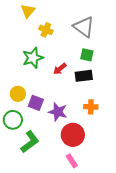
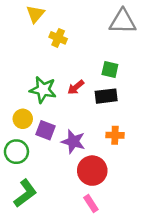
gray triangle: (84, 27) -> (123, 21), moved, turned -35
green star: (33, 58) -> (43, 90), moved, turned 30
green L-shape: (30, 142) -> (25, 193), moved

